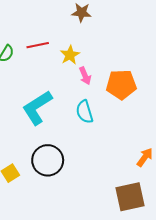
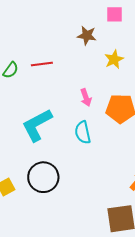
yellow star: (70, 55) -> (114, 59), moved

